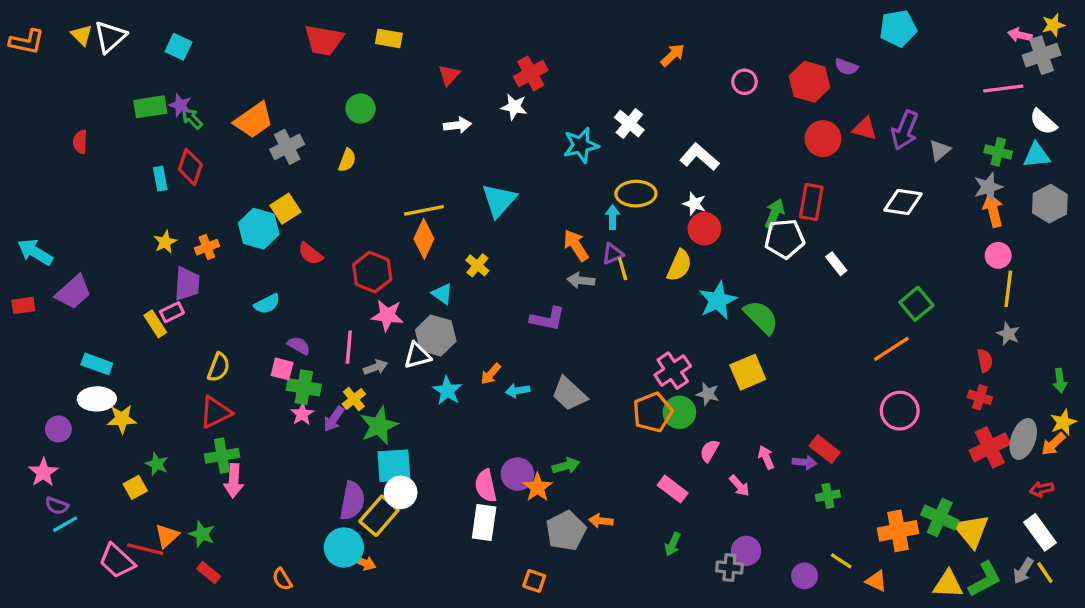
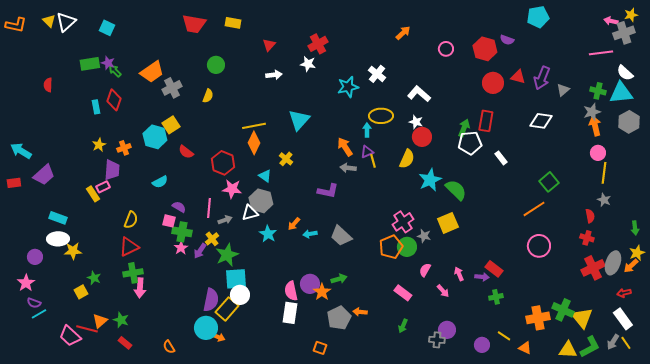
cyan triangle: (1037, 155) -> (621, 93), size x1.4

